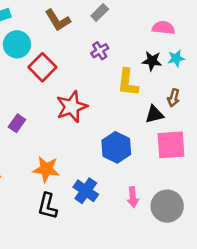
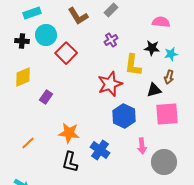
cyan star: (176, 58) -> (171, 54), moved
red star: (72, 107) -> (110, 84), moved
pink arrow: (133, 197) -> (142, 146), moved

